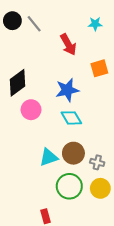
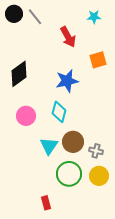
pink circle: (31, 110) -> (26, 116), moved
cyan diamond: (71, 118) -> (59, 112), moved, turned 45
cyan triangle: (49, 157) -> (49, 146), turned -36

